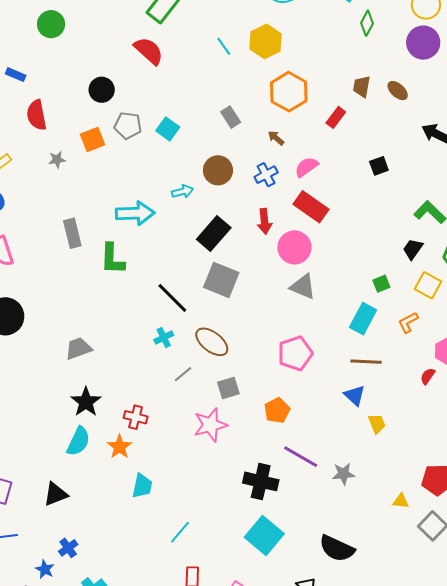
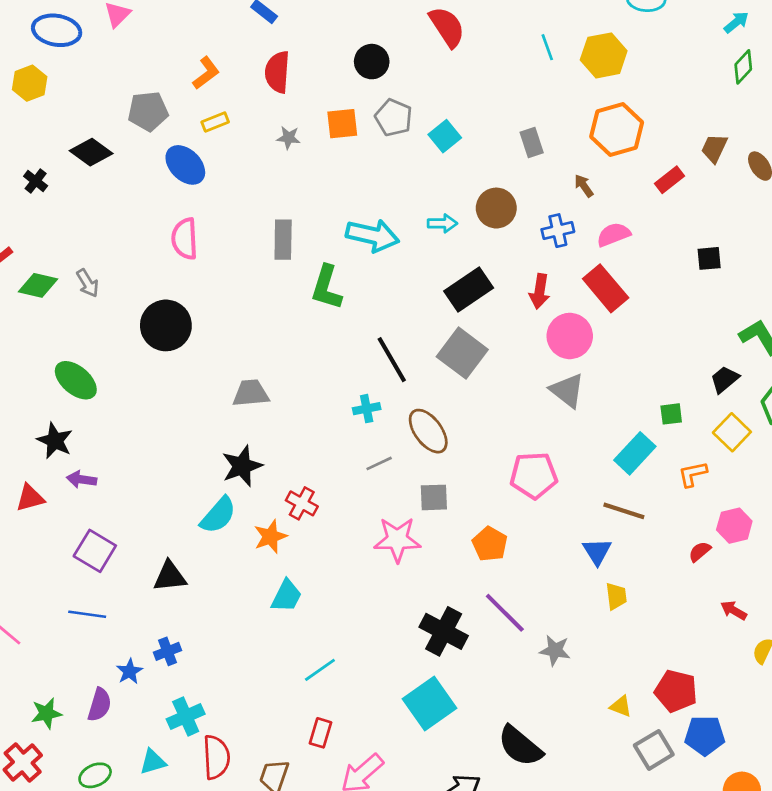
orange pentagon: (277, 410) -> (490, 544), turned -30

